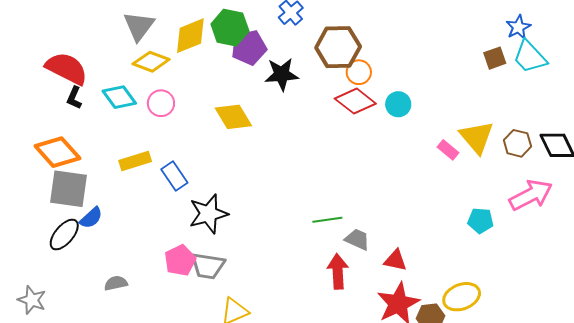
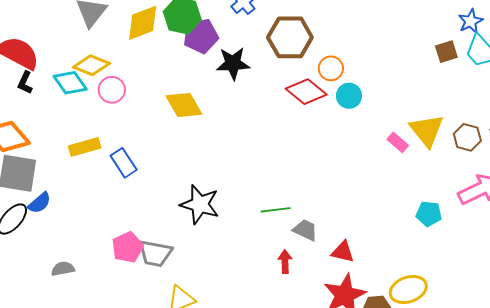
yellow diamond: (151, 62) -> (91, 65), moved
orange circle: (359, 72) -> (331, 68), moved
black star: (208, 214) -> (200, 204), moved, turned 30
red arrow: (338, 271) -> (285, 262), size x0.7

